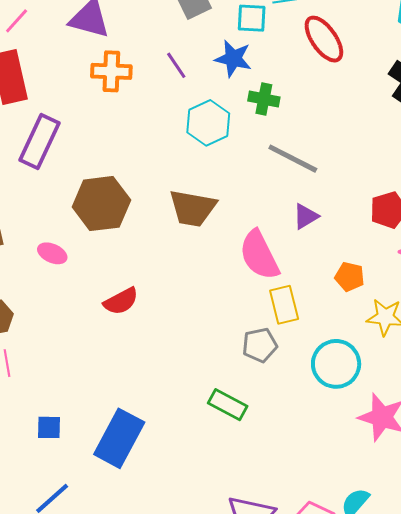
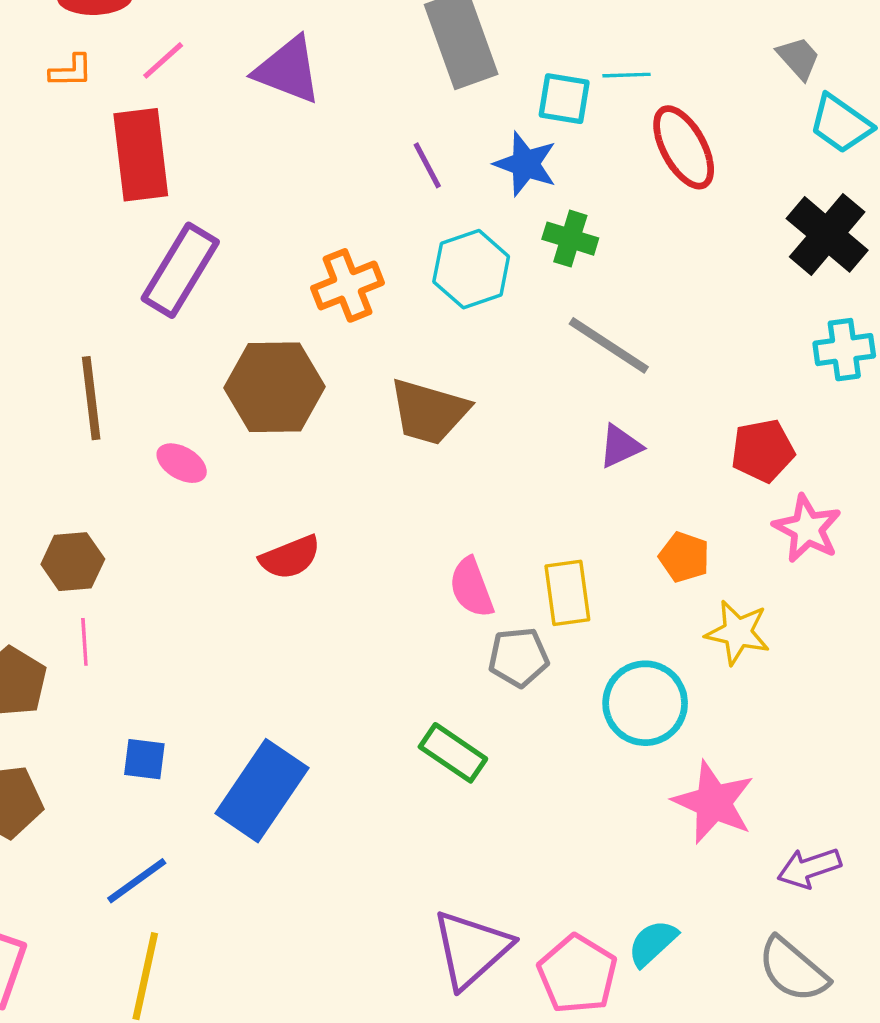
orange cross: (111, 71) -> (347, 285), moved, turned -30
pink semicircle: (259, 255) -> (471, 588), moved, size x0.7

